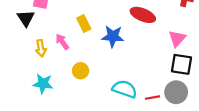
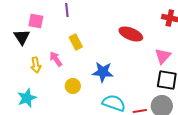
blue star: (113, 36) -> (103, 72), moved
cyan star: (43, 84) -> (27, 98), moved, turned -30

